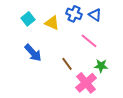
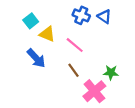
yellow triangle: (52, 23) -> (47, 34), moved
pink line: (89, 41) -> (75, 45), moved

